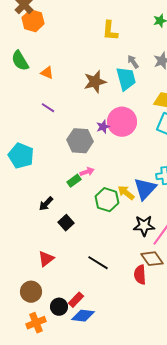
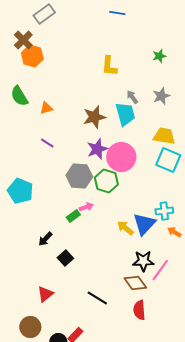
orange triangle: (47, 73) -> (46, 108), turned -40
purple star: (103, 127) -> (97, 149), moved, size x1.5
green hexagon: (107, 200) -> (106, 181), moved
brown diamond: (152, 259) -> (135, 283), moved

